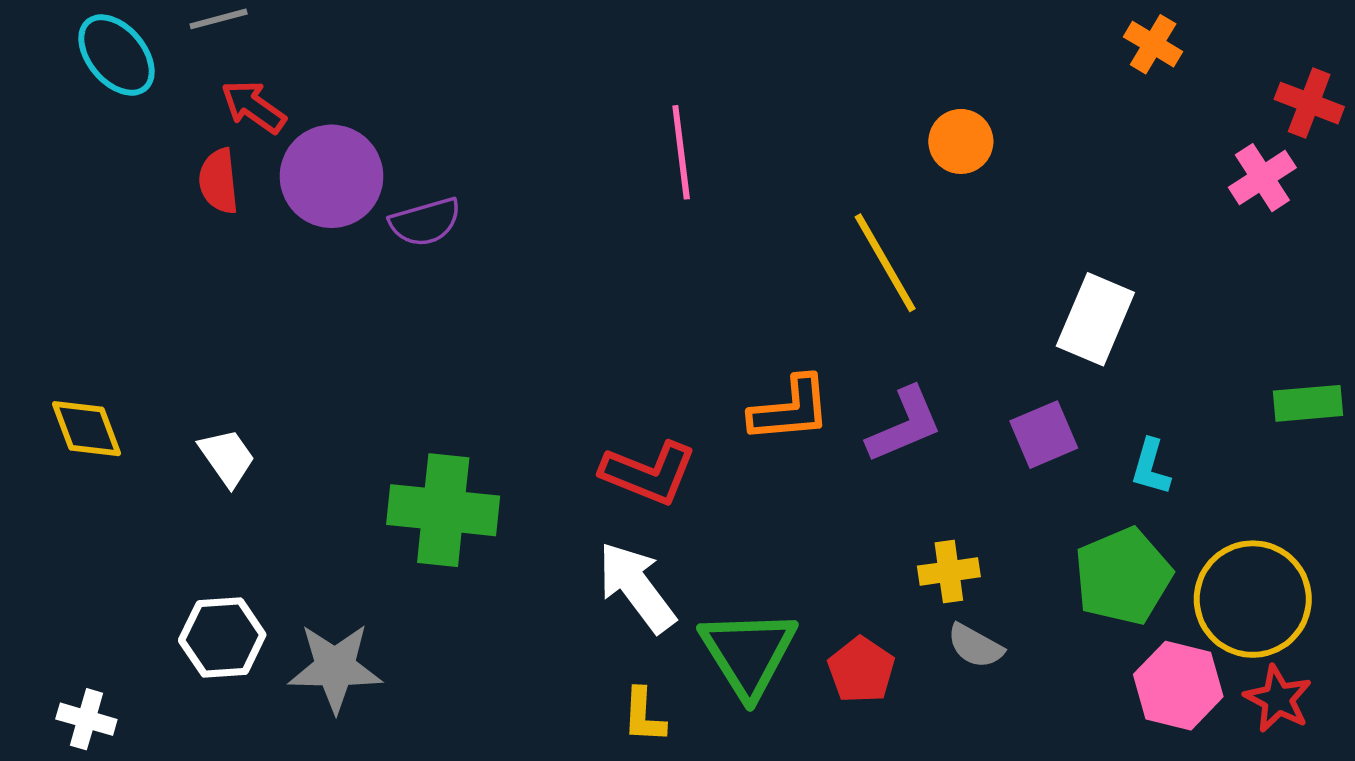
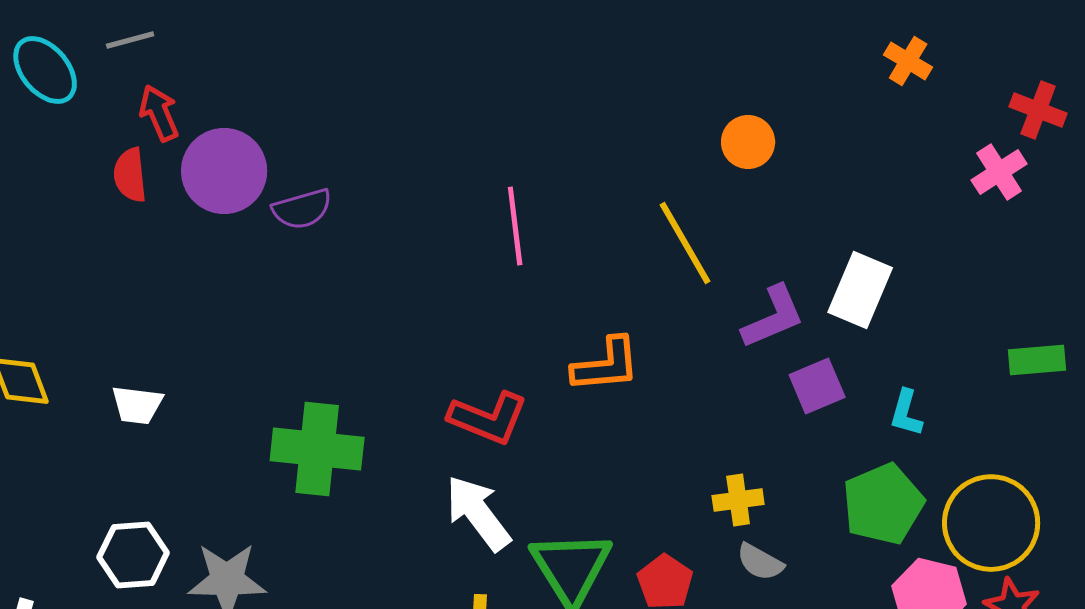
red arrow: (253, 107) -> (159, 113), turned 32
pink line: (681, 152) -> (515, 226), moved
purple L-shape: (904, 425) -> (773, 317), moved
white trapezoid: (227, 457) -> (137, 405), turned 132

